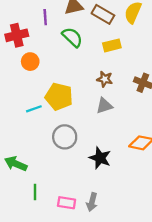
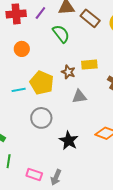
purple line: (45, 17) -> (40, 13), turned 32
red cross: (17, 35) -> (16, 14), moved
yellow rectangle: (112, 45) -> (89, 65), moved
brown star: (105, 79) -> (68, 72), moved

